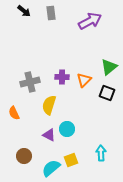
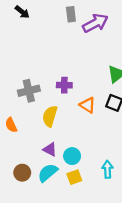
gray rectangle: (51, 13) -> (71, 14), moved
orange triangle: (84, 80) -> (88, 105), moved, turned -42
cyan circle: (67, 129) -> (72, 156), moved
cyan semicircle: (51, 168) -> (48, 173), moved

